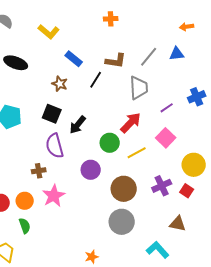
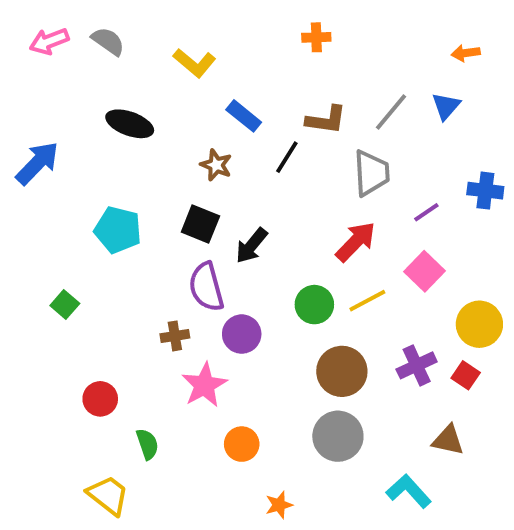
blue triangle: (177, 54) -> (446, 106), turned -42
blue cross: (197, 97) -> (485, 191), turned 30
green circle: (110, 143) -> (314, 305), moved
purple circle: (91, 170) -> (242, 334), moved
orange circle: (25, 201) -> (242, 444), moved

